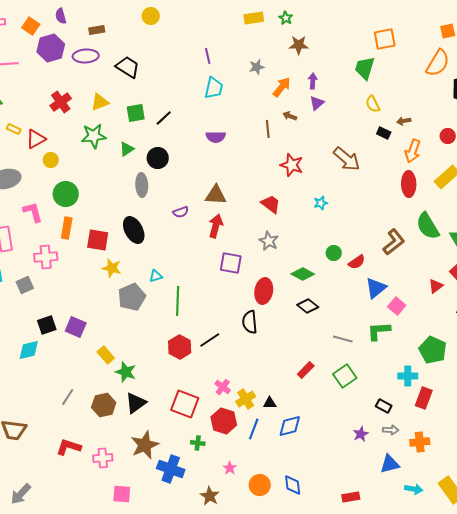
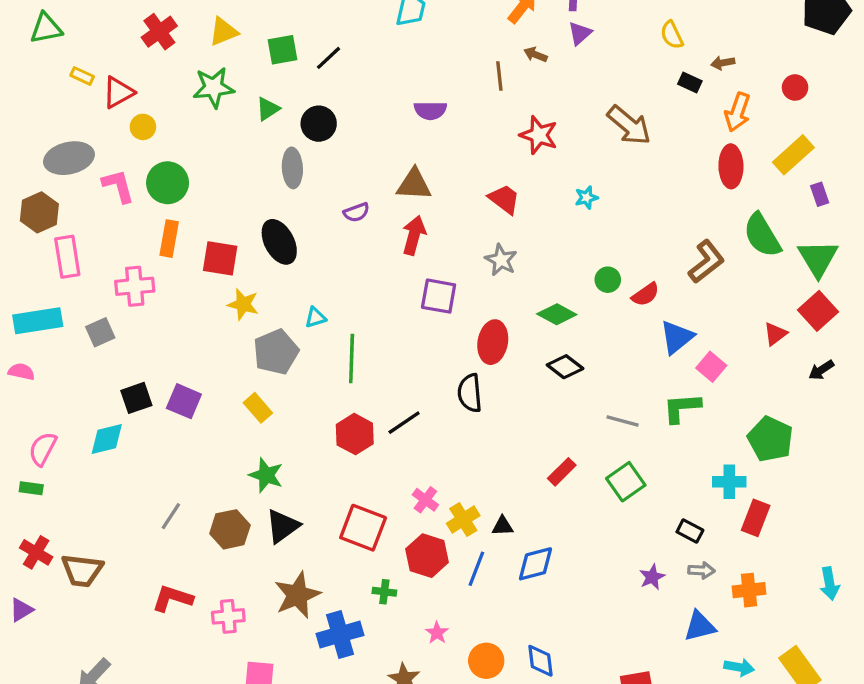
purple semicircle: (216, 137) -> (430, 110), moved
pink L-shape: (33, 212) -> (118, 186), moved
yellow rectangle: (106, 355) -> (258, 408), moved
blue cross: (171, 469) -> (340, 634), turned -36

